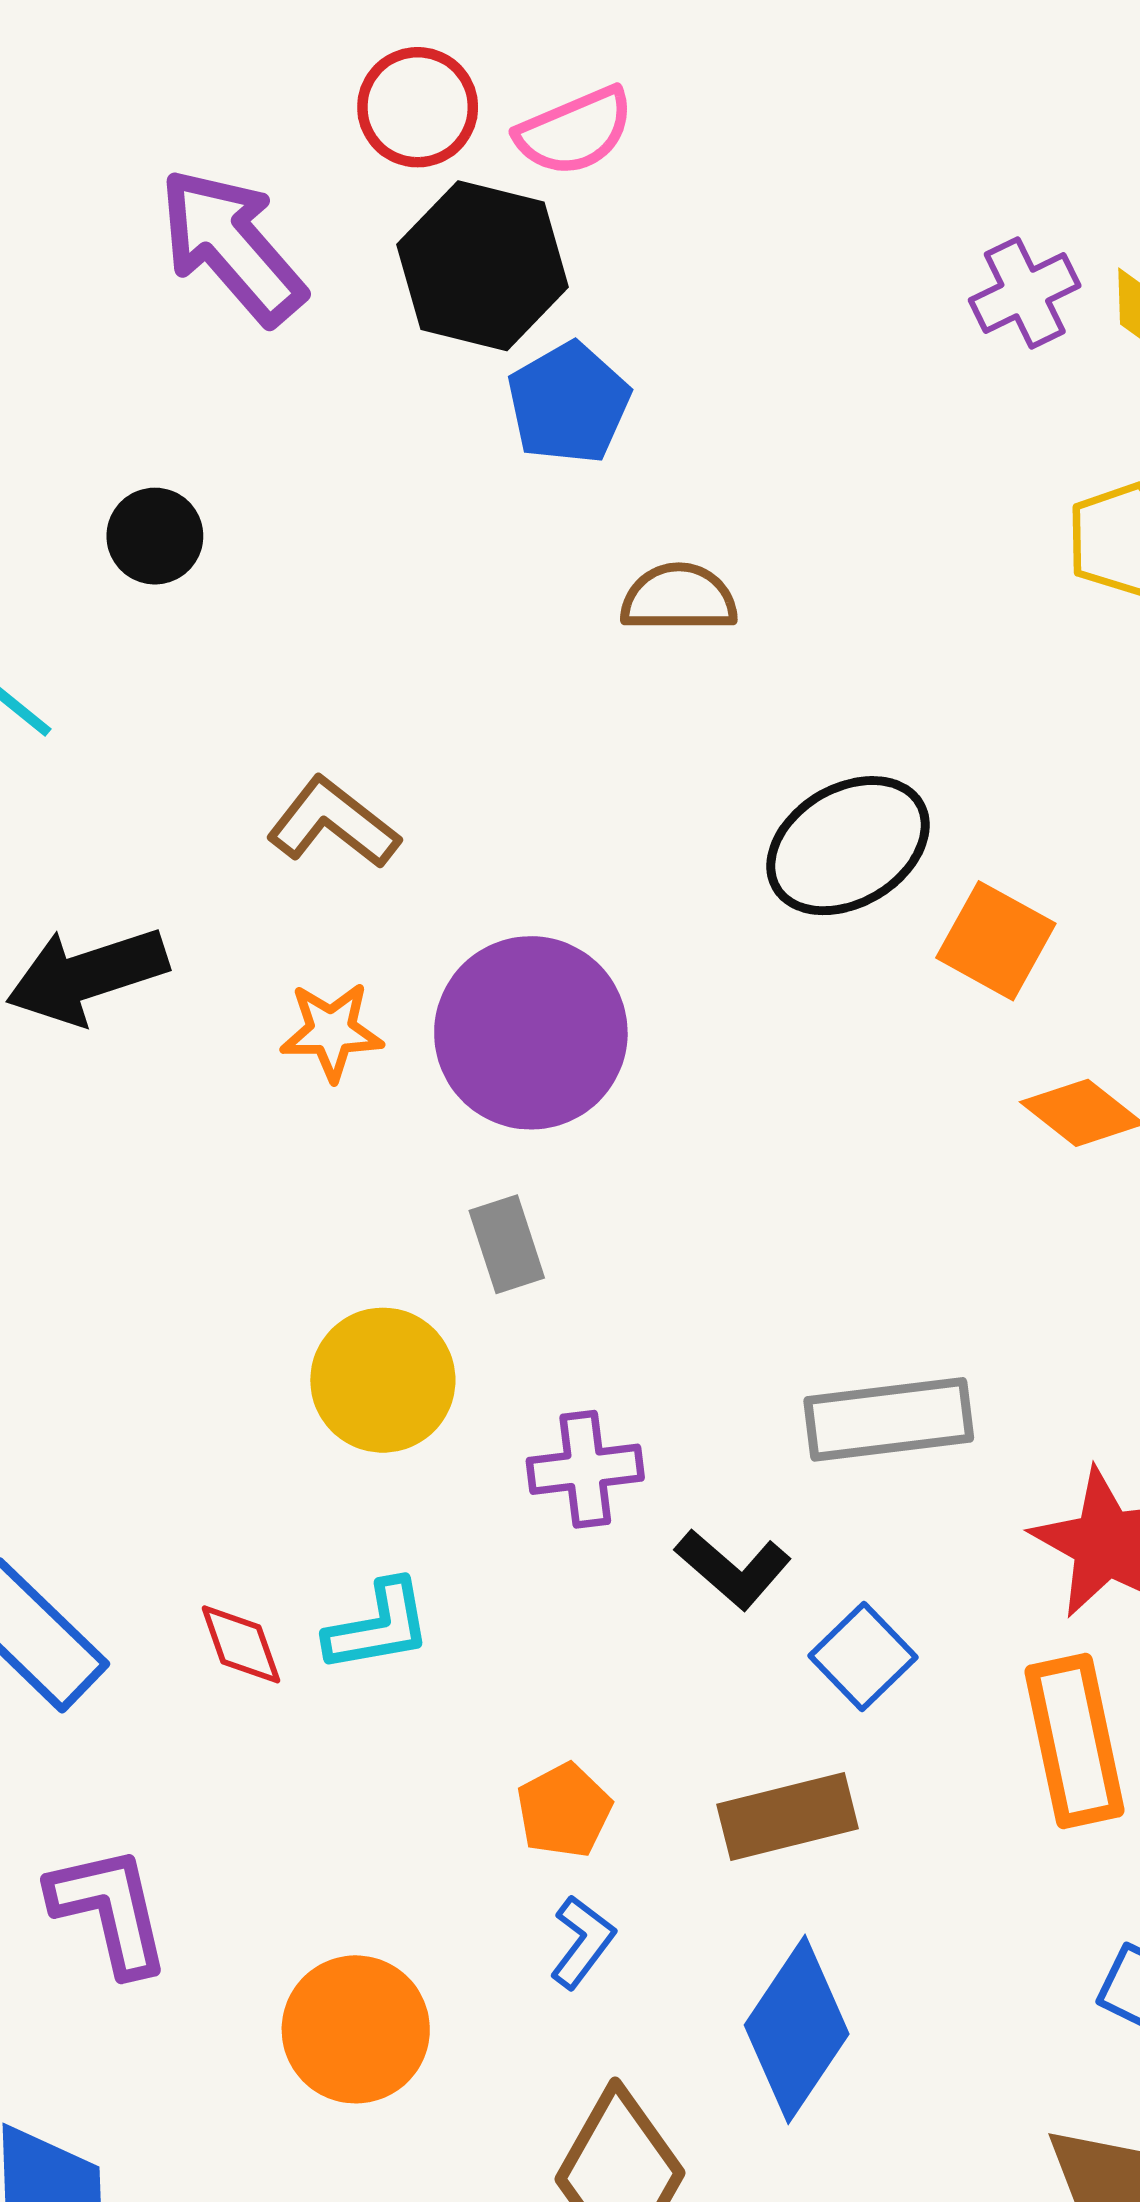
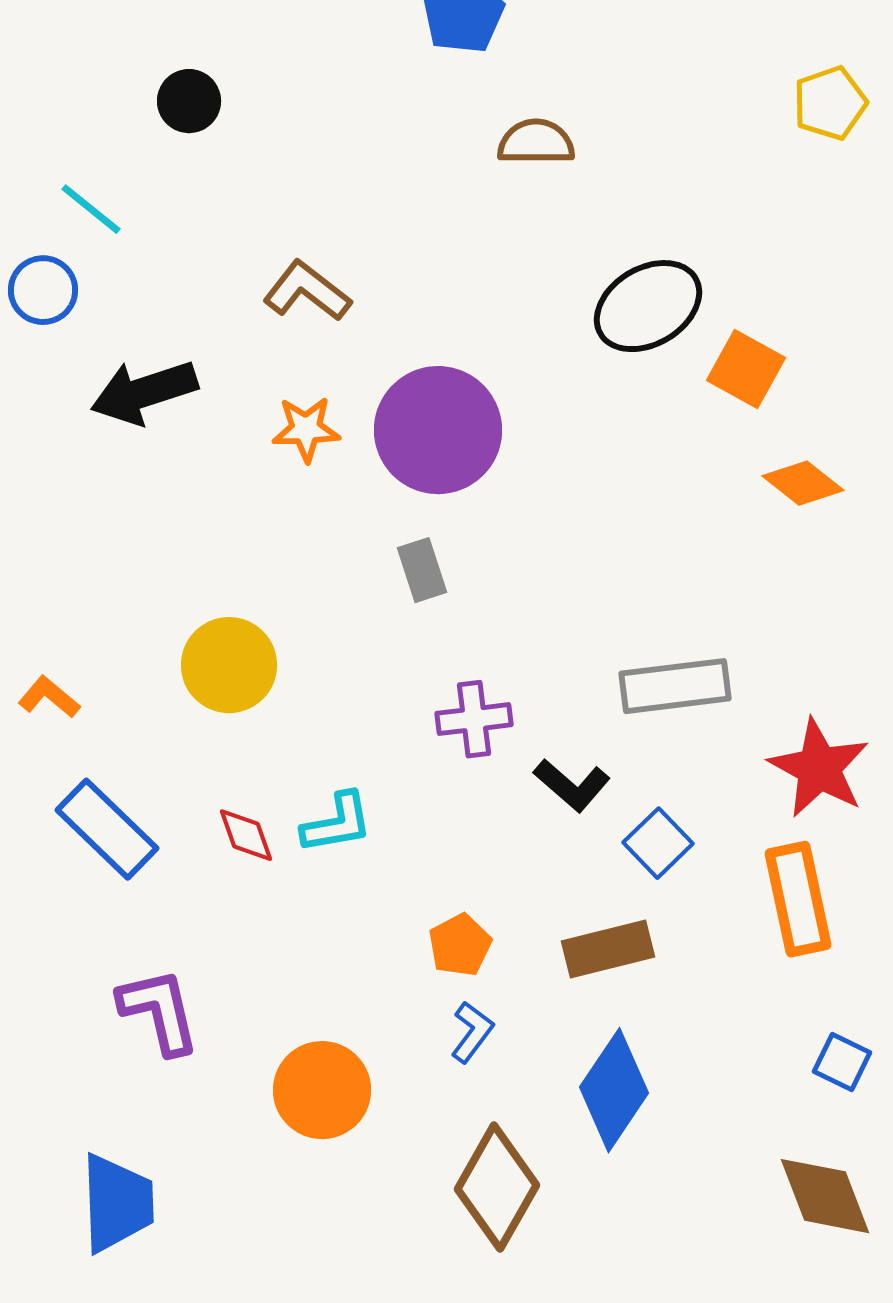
yellow circle: (383, 1380) -> (229, 665), moved

